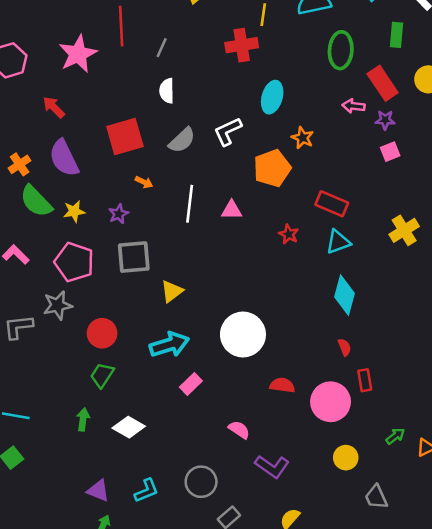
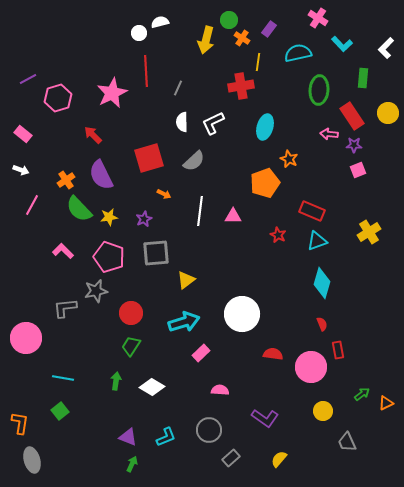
white L-shape: (228, 131) -> (213, 123), moved
pink semicircle: (239, 430) -> (220, 390), moved, turned -30

